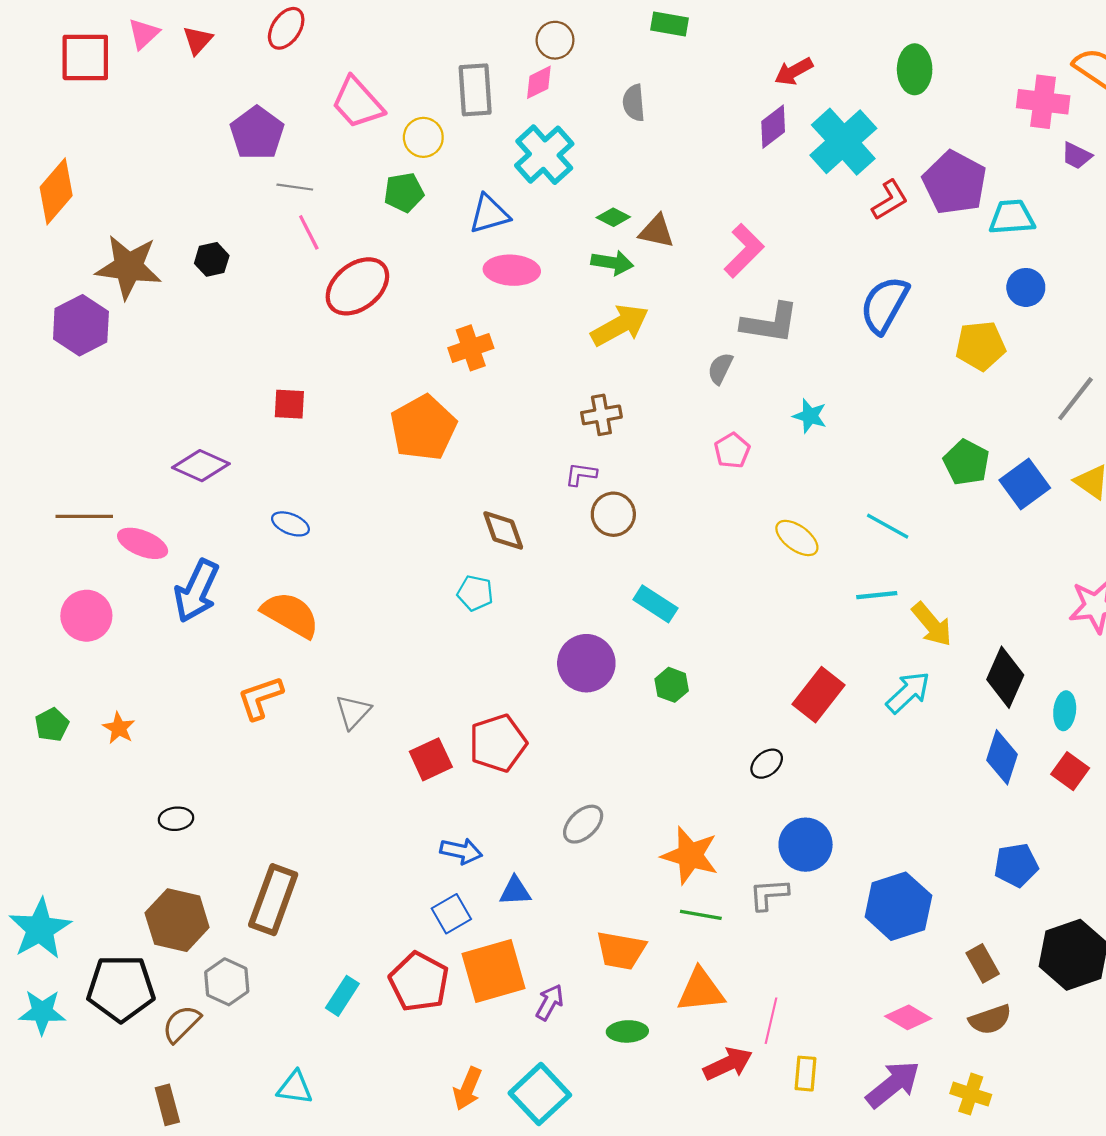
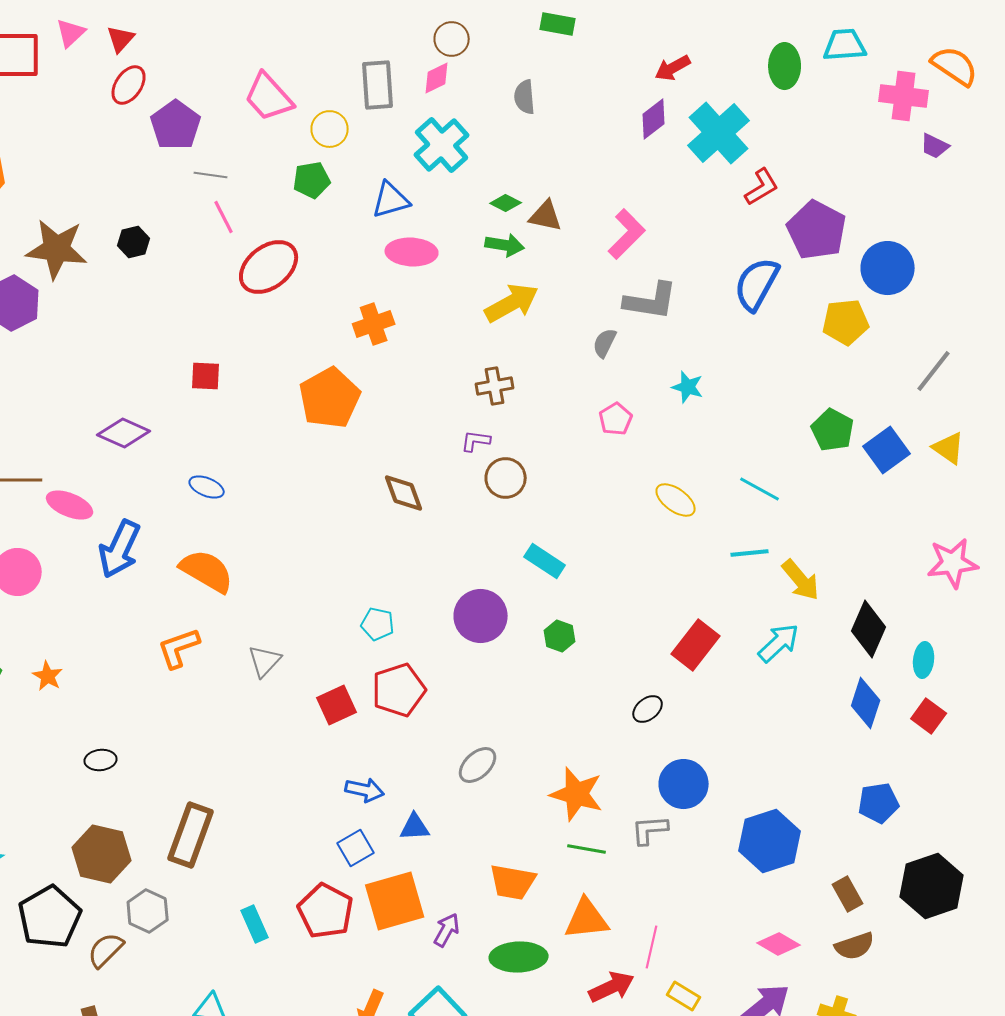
red ellipse: (286, 28) -> (129, 85), moved
purple pentagon: (955, 183) -> (817, 230), moved
cyan trapezoid: (1012, 217) -> (845, 45), moved
blue circle: (1026, 287) -> (888, 268), size x1.5
cyan pentagon: (475, 593) -> (378, 624), moved
black pentagon: (121, 988) -> (50, 917), turned -30
cyan rectangle: (342, 996) -> (255, 924), turned -57
green ellipse: (627, 1031) -> (519, 957), size x1.5
yellow rectangle: (806, 1074) -> (684, 996), turned -64

